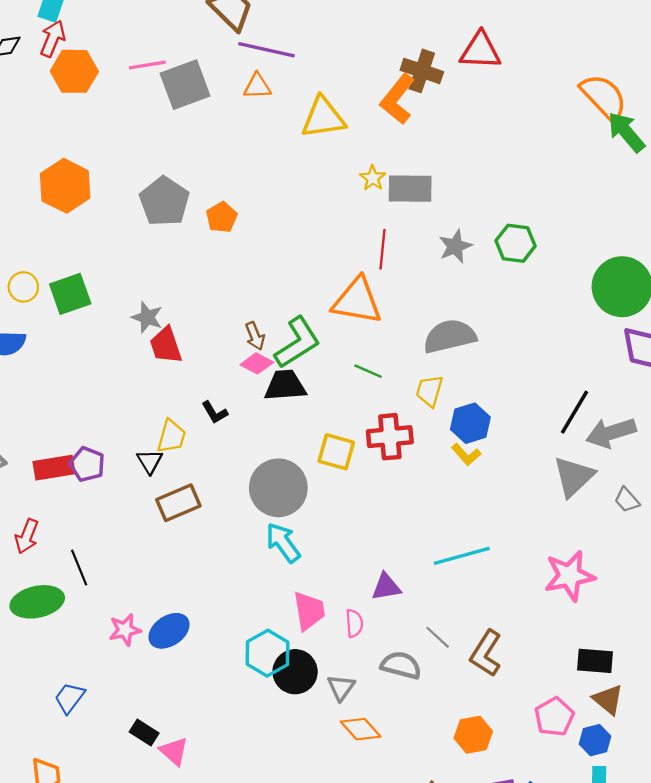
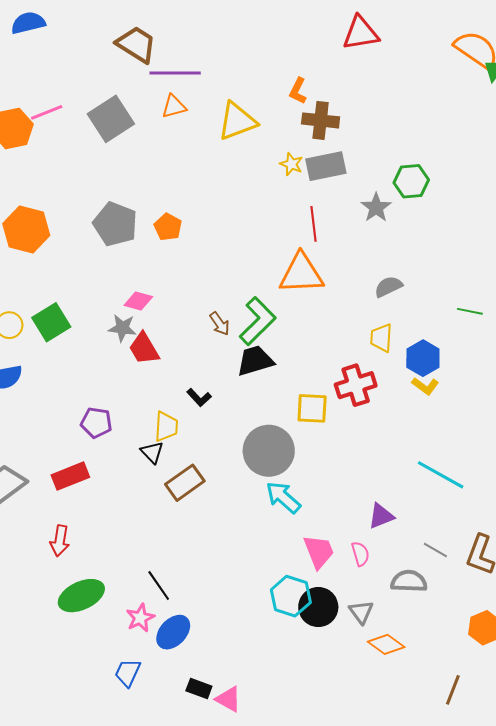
pink line: (147, 65) -> (47, 112), moved
brown cross: (422, 71) -> (321, 120), moved
orange L-shape: (397, 99) -> (298, 91), size x0.6
green hexagon: (516, 243) -> (411, 181), moved
gray semicircle: (450, 336) -> (388, 287), size x0.6
pink diamond: (257, 363) -> (138, 301), moved
green line: (368, 371) -> (470, 311), moved
purple pentagon: (87, 464) -> (96, 423), moved
cyan line: (462, 556) -> (441, 475), turned 57
black line: (79, 568) -> (159, 585), moved
pink star: (125, 630) -> (140, 618), moved
blue ellipse: (169, 631) -> (173, 632), moved

